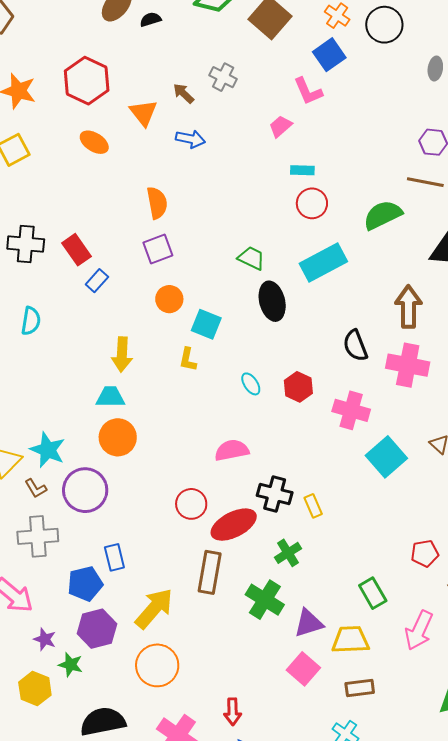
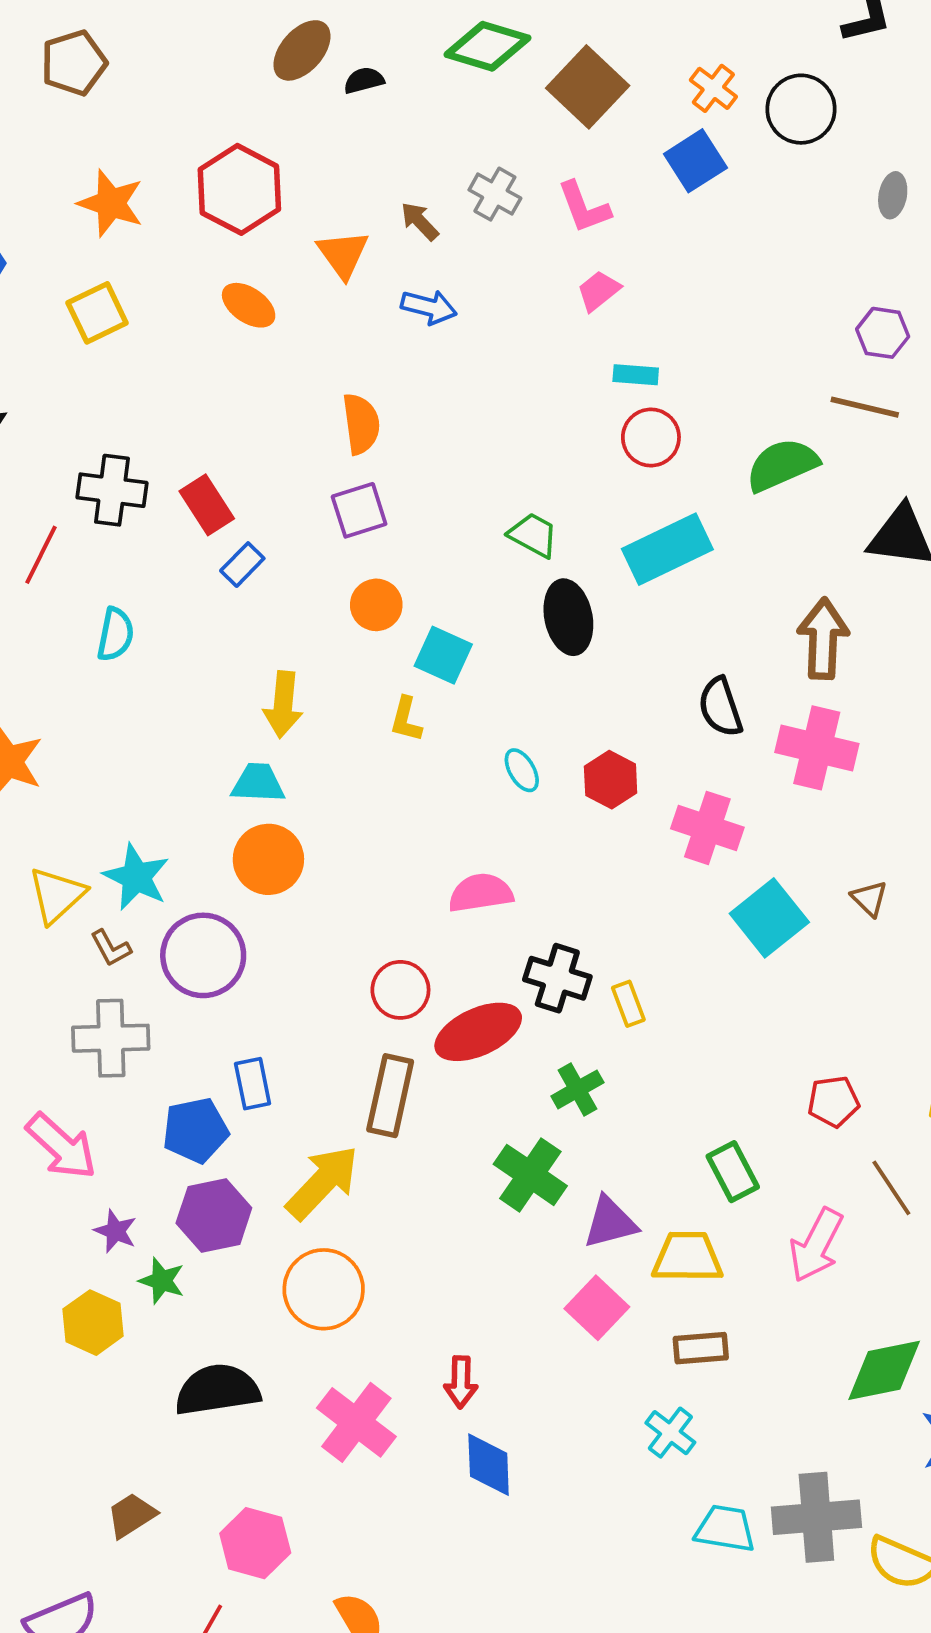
pink L-shape: (308, 91) -> (584, 207), moved
brown rectangle: (210, 572) -> (390, 1096), moved

